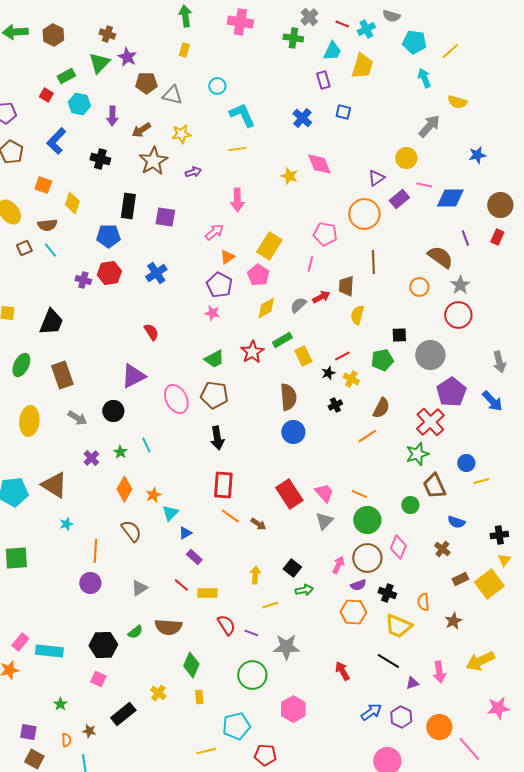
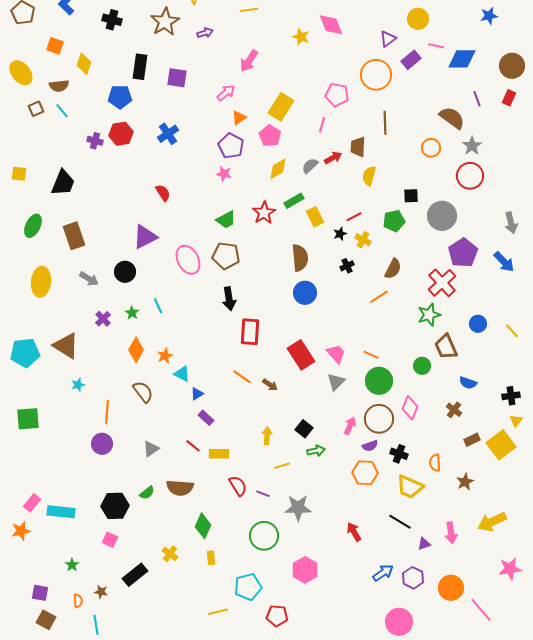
pink arrow: (237, 200) -> (249, 61), turned 35
yellow line: (481, 481) -> (512, 331), moved, turned 63
red rectangle: (223, 485) -> (250, 332), moved
cyan triangle: (170, 513) -> (182, 374), turned -48

